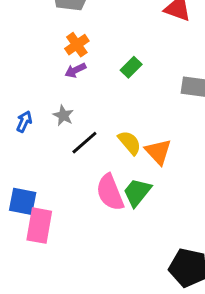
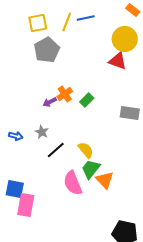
orange cross: (77, 45) -> (65, 94), moved
blue arrow: (24, 122) -> (16, 136), turned 80
orange triangle: (158, 152) -> (105, 180), moved
green trapezoid: (137, 192) -> (91, 169), moved

